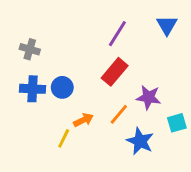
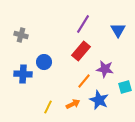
blue triangle: (167, 25) -> (118, 30), moved
blue cross: (33, 89) -> (23, 74), moved
orange arrow: (83, 120) -> (73, 104), moved
yellow line: (64, 138) -> (48, 107), moved

